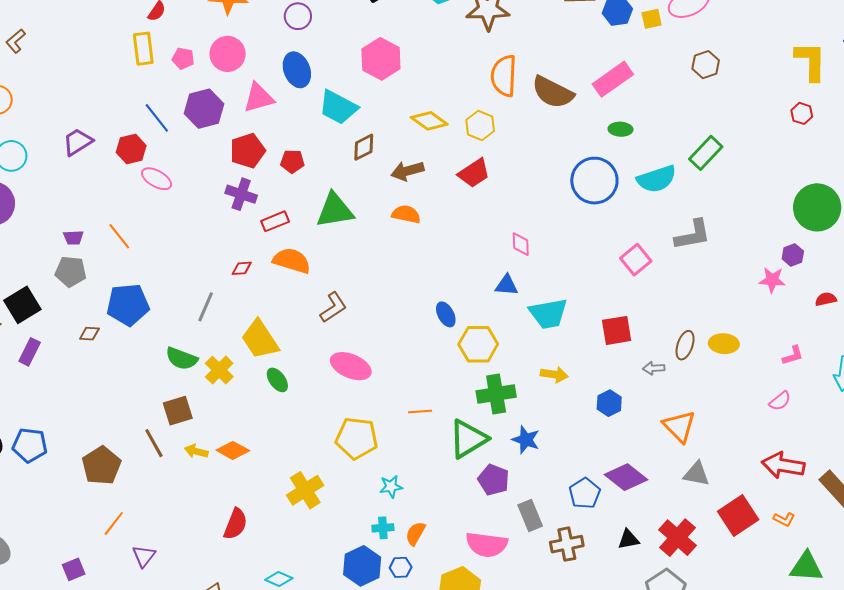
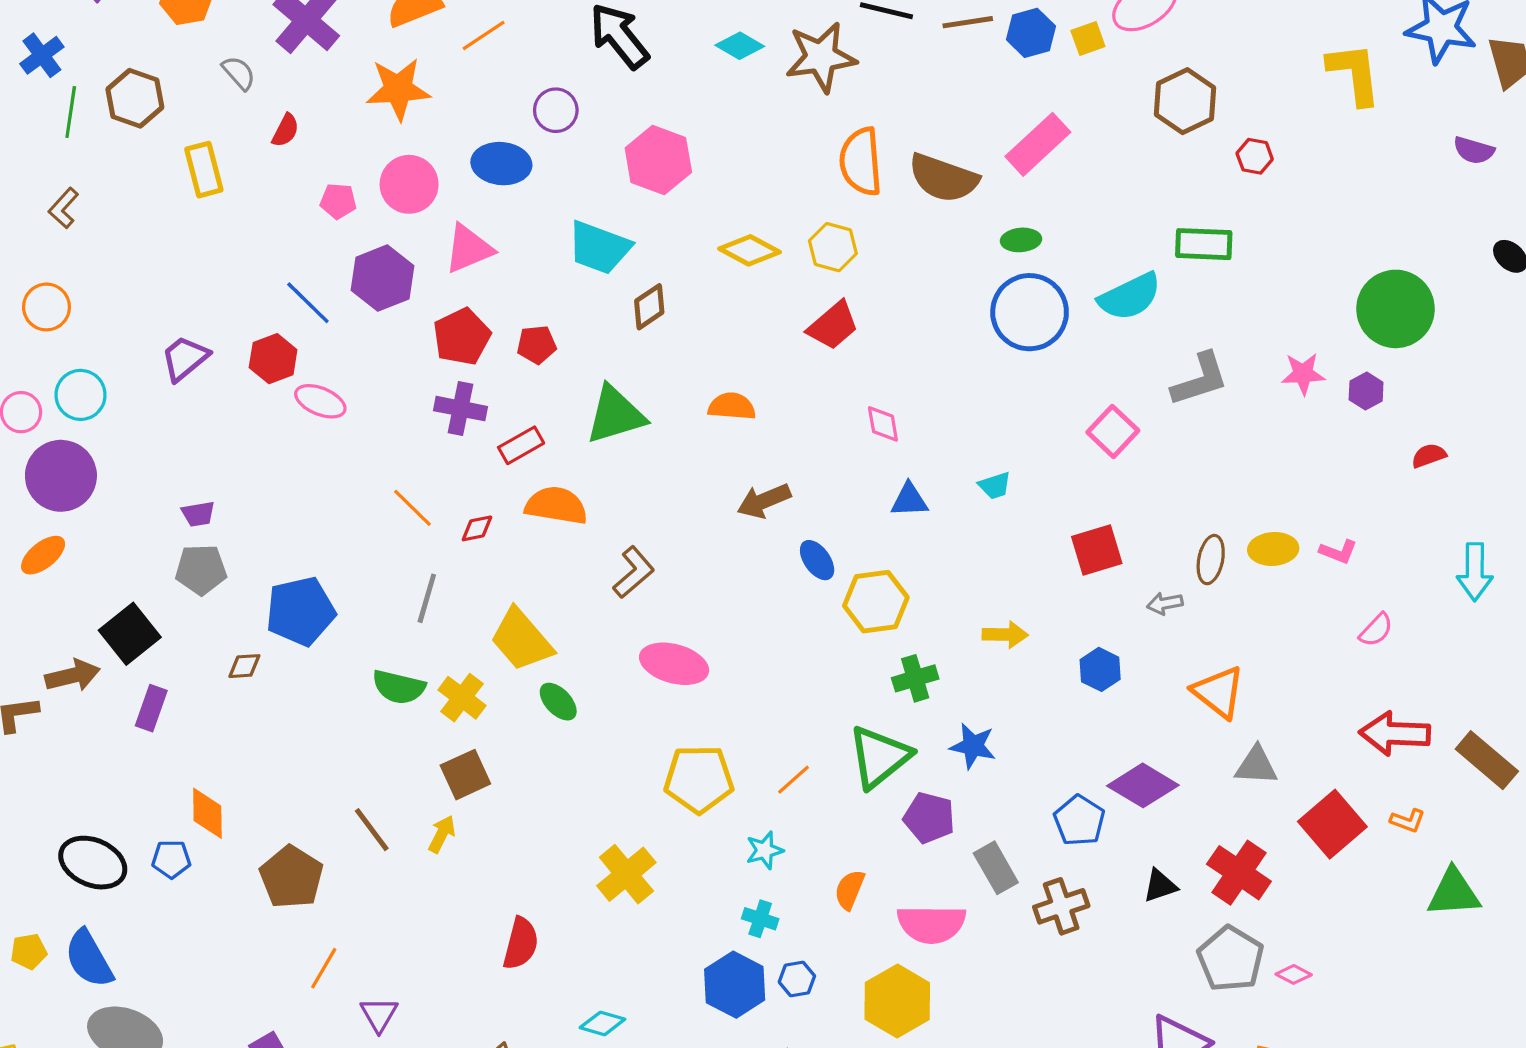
purple circle: (298, 16) -> (556, 110), moved
yellow rectangle: (143, 49) -> (204, 170), moved
brown hexagon: (706, 65) -> (1185, 101), size x1.4
blue ellipse: (297, 70) -> (501, 164), moved, turned -56
red hexagon: (802, 113) -> (1255, 156), moved
green ellipse: (620, 129) -> (1021, 240), moved
green rectangle: (706, 153) -> (1204, 244), turned 56
brown arrow: (407, 171) -> (764, 501), moved
orange line: (119, 236) -> (412, 508), moved
pink diamond: (521, 244) -> (883, 424), moved
pink star: (772, 280) -> (1303, 374), moved
cyan trapezoid: (548, 314) -> (995, 486), moved, size x0.5
pink L-shape: (793, 355) -> (1338, 552), moved, turned 45
green cross: (496, 394) -> (915, 678), size x0.7
brown square: (178, 411) -> (465, 775), moved
orange line: (420, 411) -> (794, 780), moved, turned -30
blue pentagon: (30, 445) -> (171, 859), size x0.7
orange diamond: (233, 450) -> (207, 813), moved, turned 68
yellow arrow: (196, 451) -> (442, 834), turned 110
cyan cross: (383, 528) -> (760, 919), turned 30
orange semicircle: (415, 533) -> (850, 890), moved

